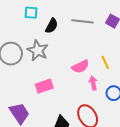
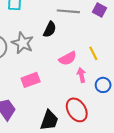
black semicircle: (52, 26) -> (50, 29), moved

